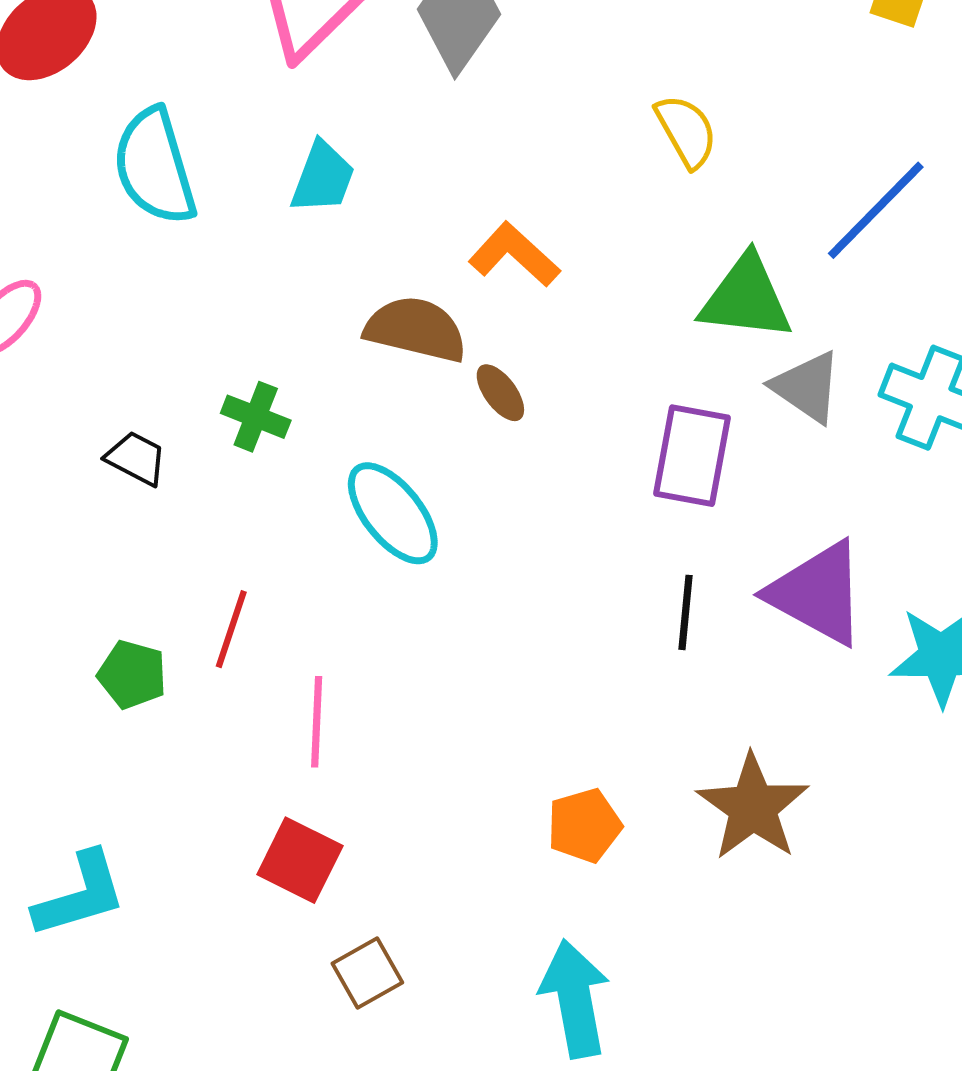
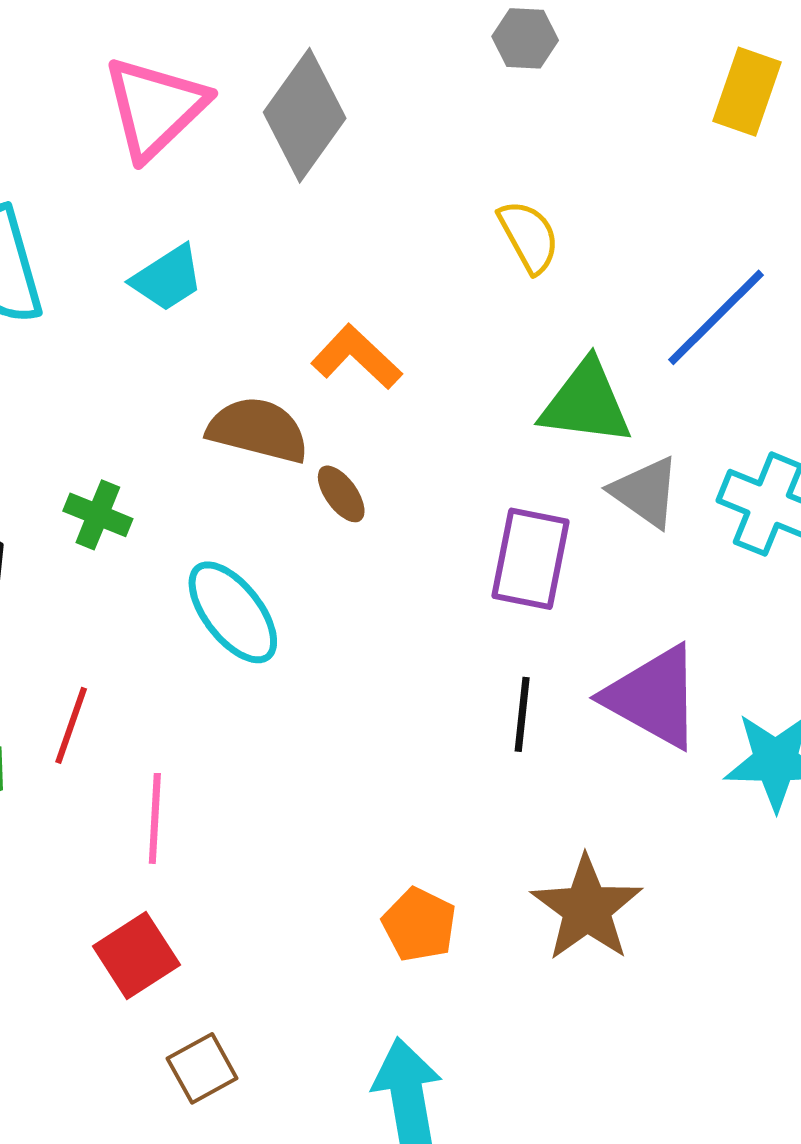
cyan trapezoid: (323, 177) -> (167, 278), turned 36
orange pentagon: (584, 826) -> (419, 925), turned -30
red square: (300, 860) -> (136, 955), turned 30

